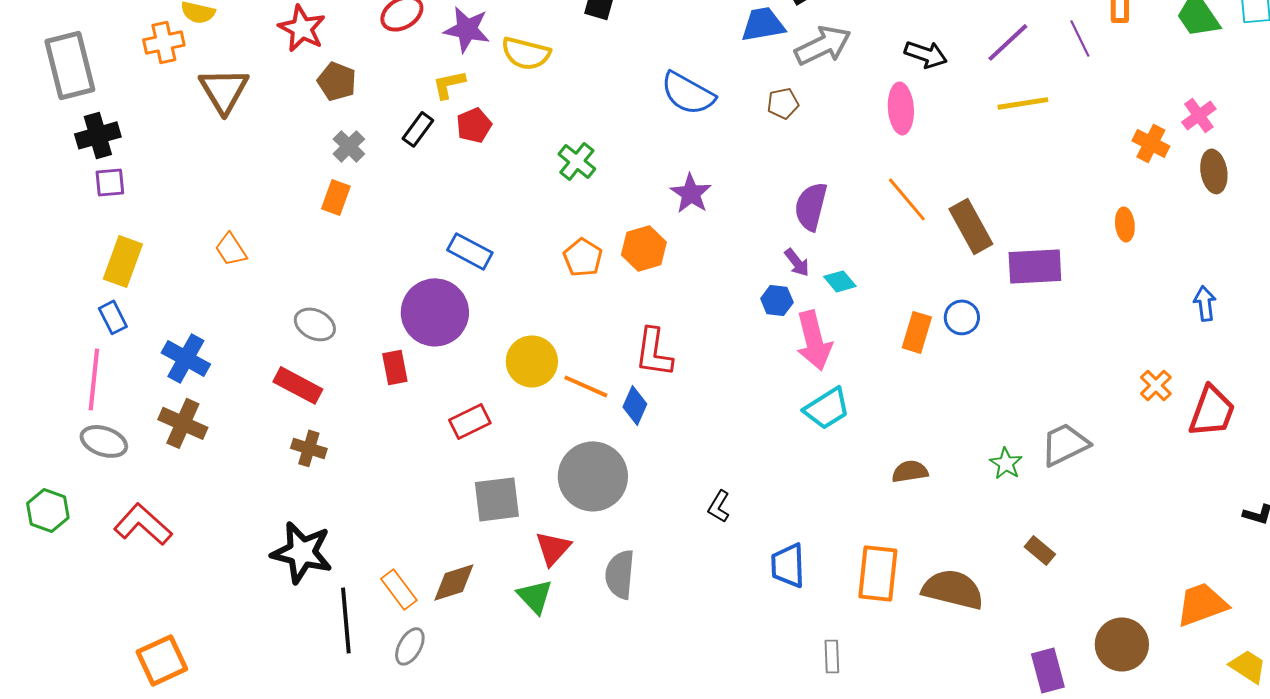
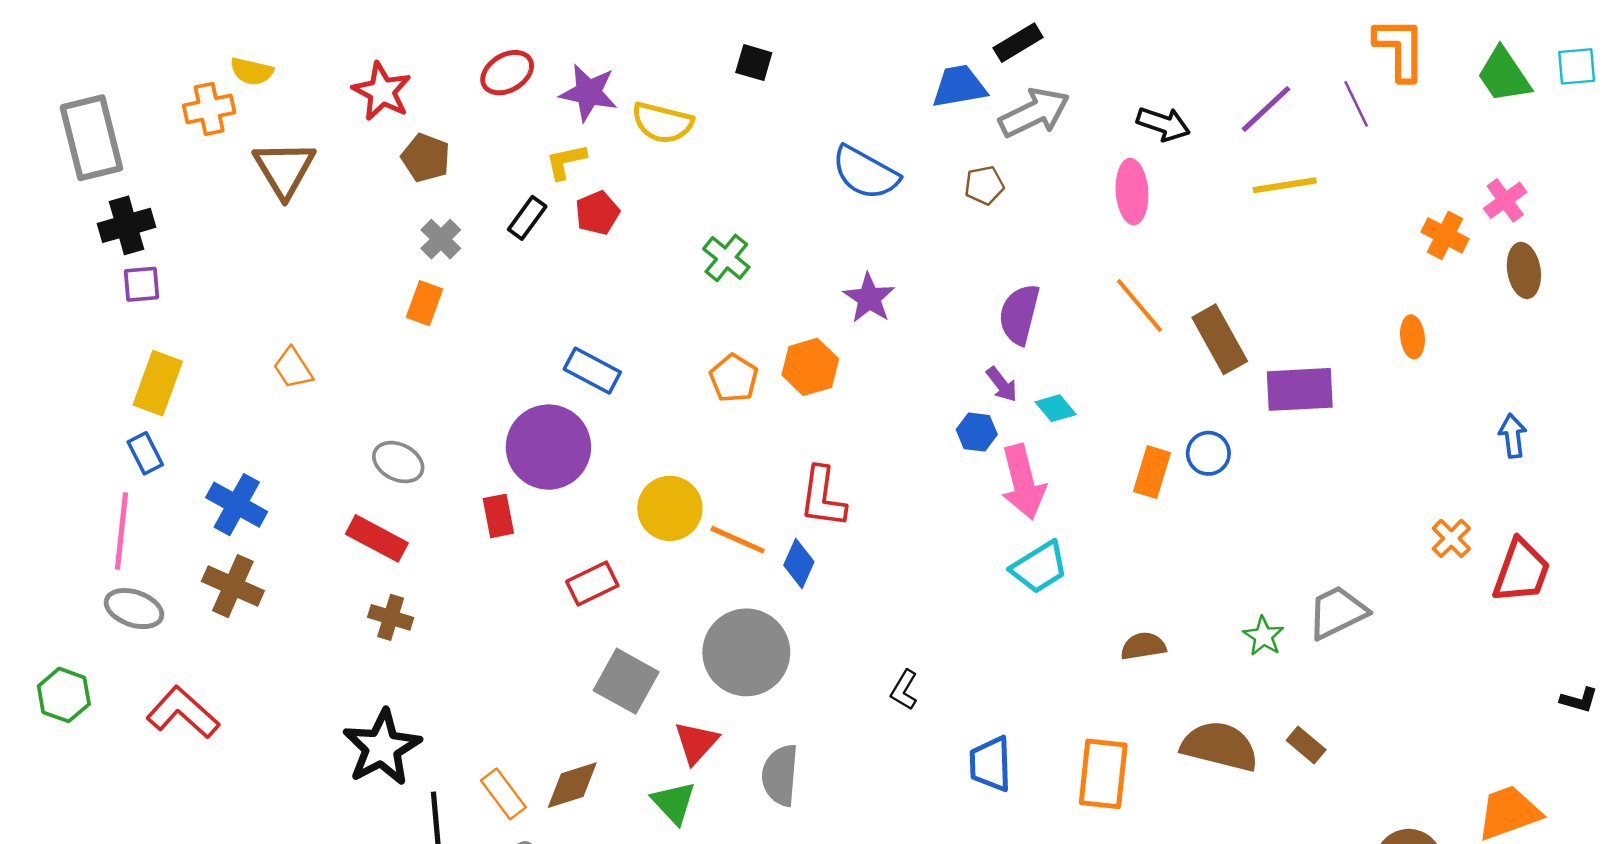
gray square: (497, 499) -> (626, 681), turned 36
black star: (302, 552) -> (382, 748), turned 30
brown semicircle: (953, 589) -> (1220, 746), moved

